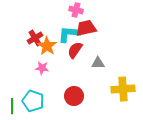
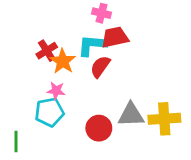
gray triangle: (98, 63) -> (131, 115), moved, size x1.5
cyan pentagon: (33, 101) -> (49, 112), moved, turned -30

